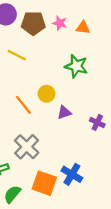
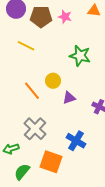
orange triangle: (83, 28) -> (94, 11), moved
blue cross: (72, 174) -> (76, 141), moved

